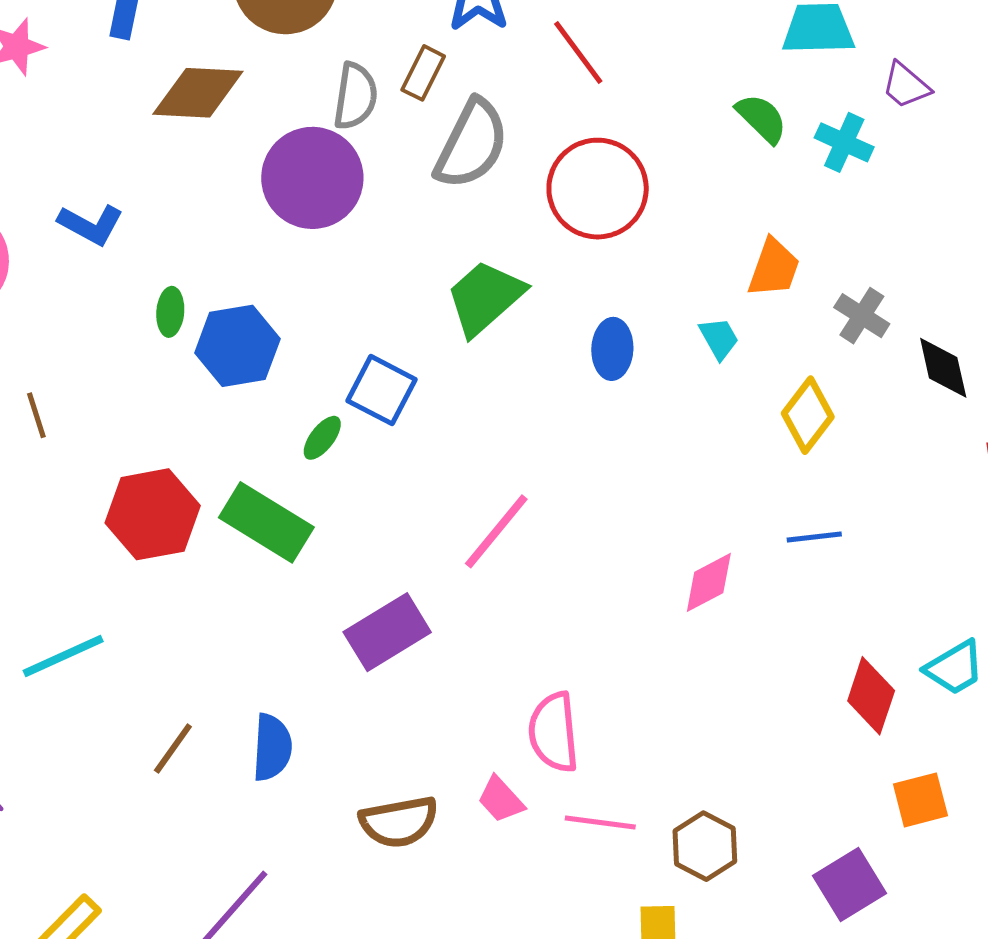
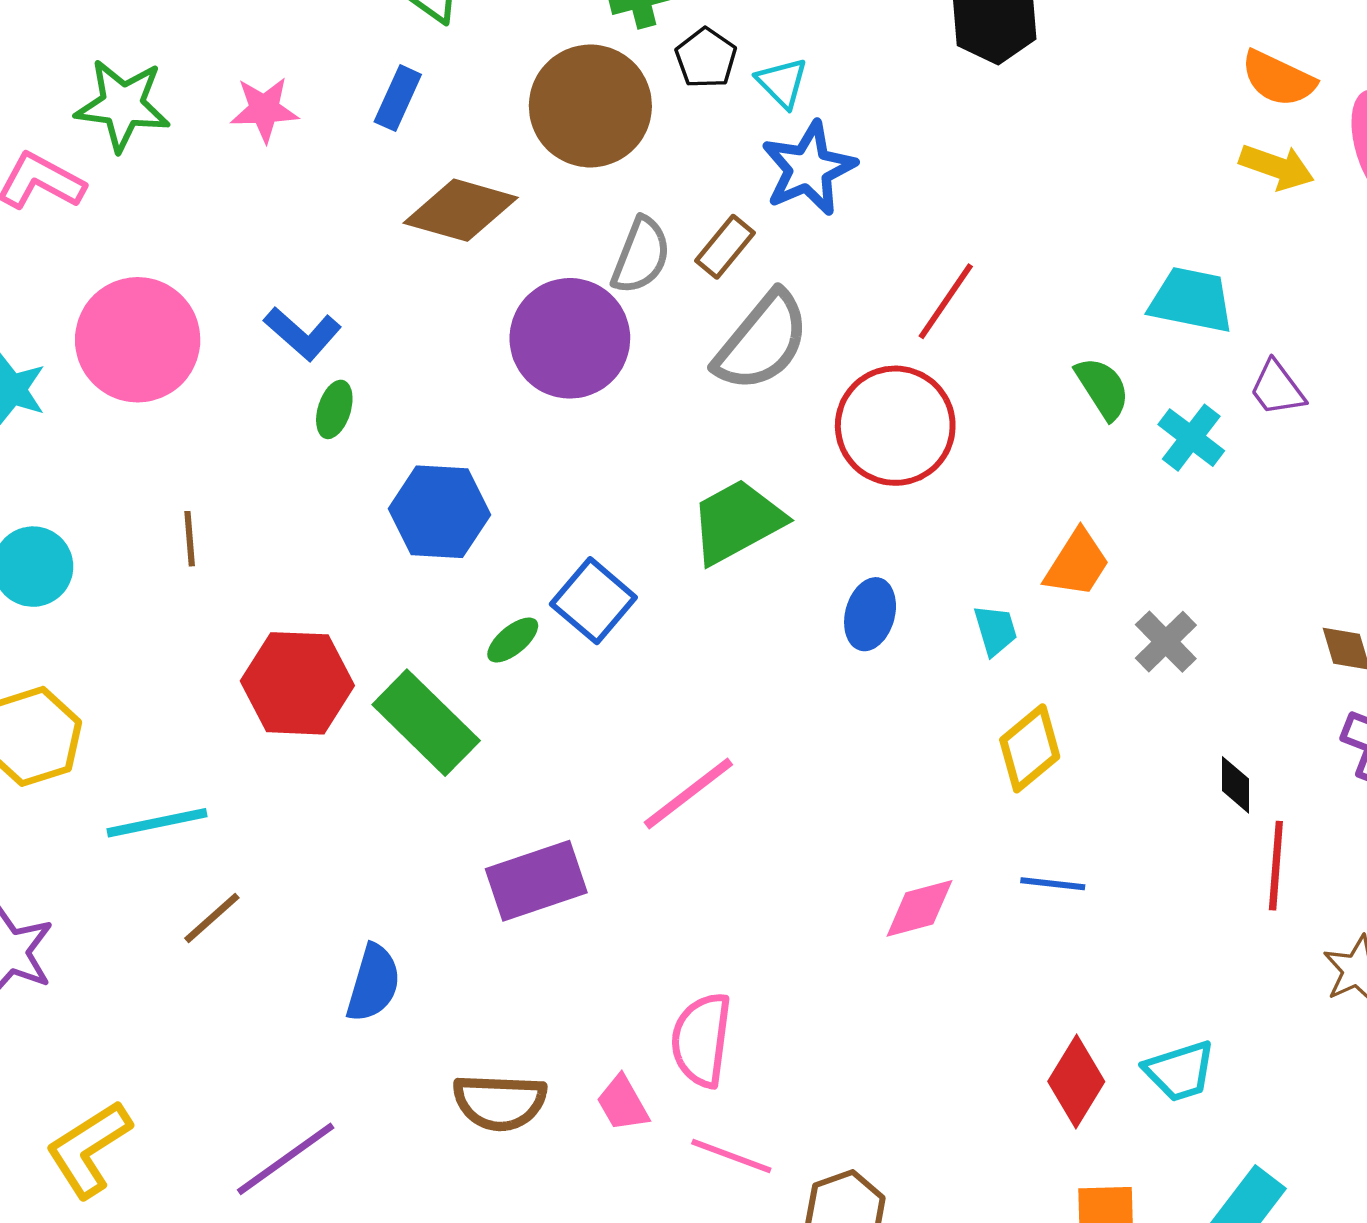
red line: (578, 52) -> (946, 301), moved, turned 58
green ellipse: (170, 312) -> (334, 409), moved
black diamond: (943, 368) -> (1235, 785), moved, size x0.7
yellow diamond: (808, 415) -> (1030, 748), moved
brown line: (173, 748) -> (212, 918), moved

